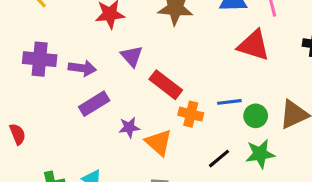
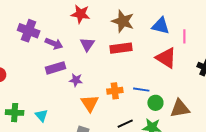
red rectangle: (166, 85) -> (121, 48), moved, turned -60
orange cross: (191, 114) -> (115, 91), turned -35
purple star: (129, 127) -> (76, 80), moved

